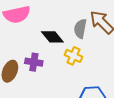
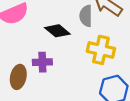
yellow cross: (73, 56) -> (101, 50), moved, size x1.4

